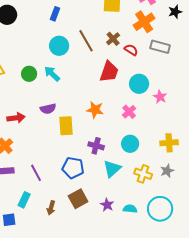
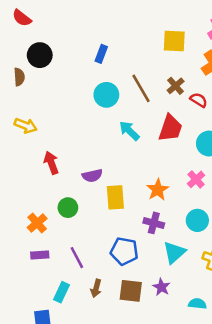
green circle: (29, 74) -> (68, 208), moved
cyan arrow: (52, 74) -> (129, 131), moved
orange star: (95, 110) -> (158, 190), moved, turned 30
red arrow: (16, 118) -> (51, 163), moved, turned -102
brown square: (78, 199) -> (131, 291), turned 36
purple star: (107, 205) -> (161, 287), moved
brown arrow: (51, 208) -> (96, 288), moved

